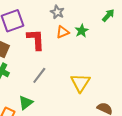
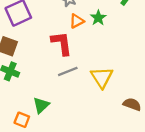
red L-shape: (36, 39) -> (62, 43), moved
gray line: (39, 75) -> (68, 71), moved, turned 36

